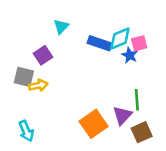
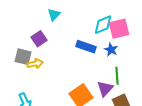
blue rectangle: (100, 43) -> (86, 47), moved
pink square: (139, 43) -> (119, 29), size x1.5
blue star: (130, 55) -> (111, 50), moved

